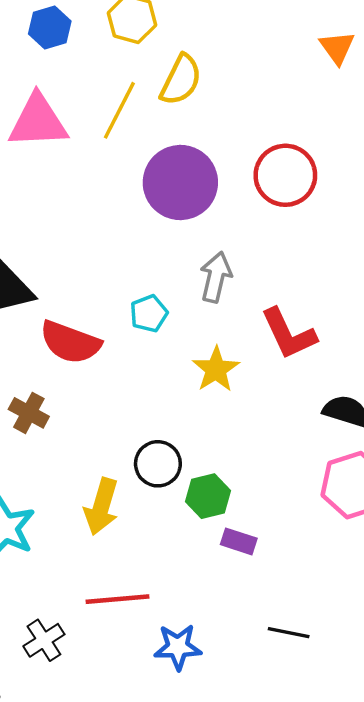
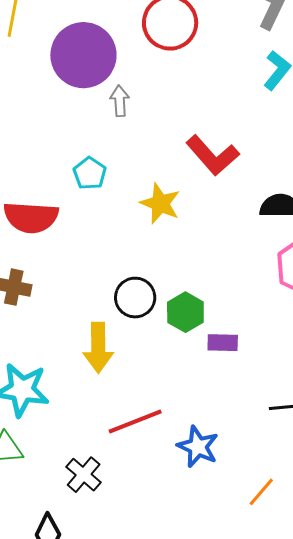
gray arrow: (216, 277) -> (120, 101), moved, size x0.7
blue star: (178, 647) -> (198, 447), turned -30

